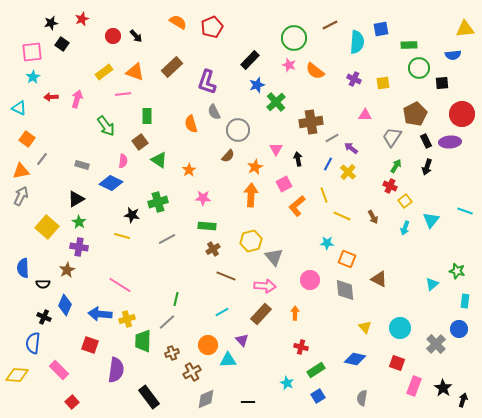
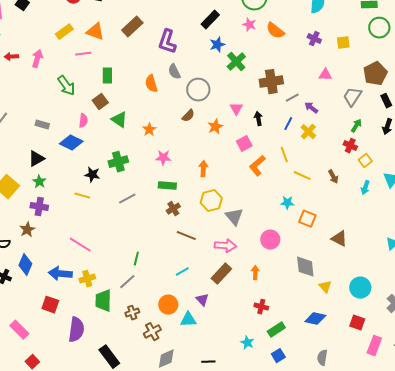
orange arrow: (251, 195) -> (203, 169), moved, size x0.7
gray diamond: (345, 290) -> (305, 267), moved

